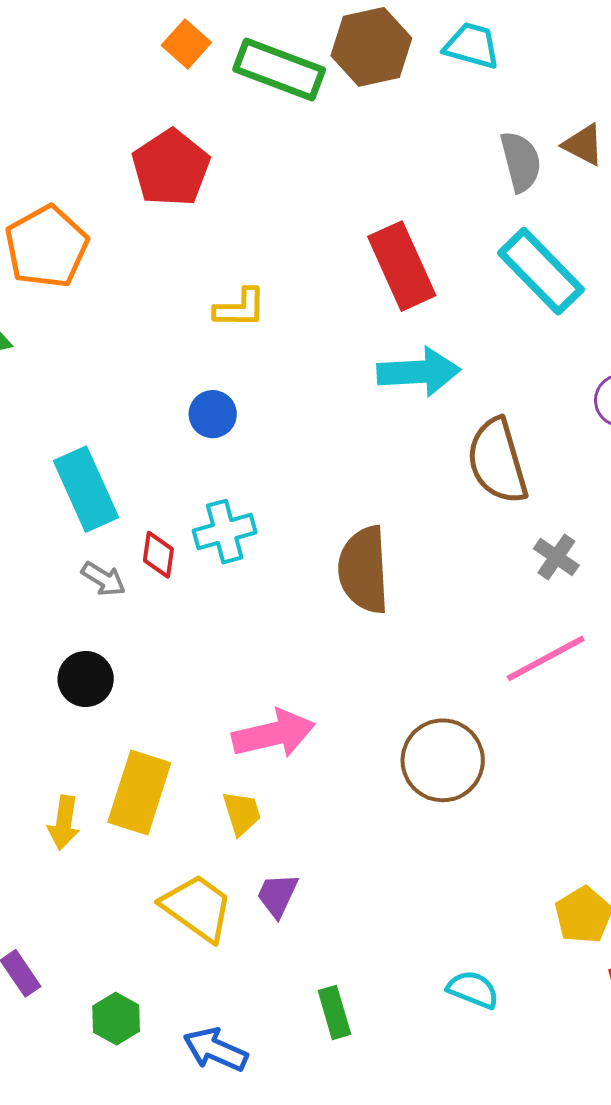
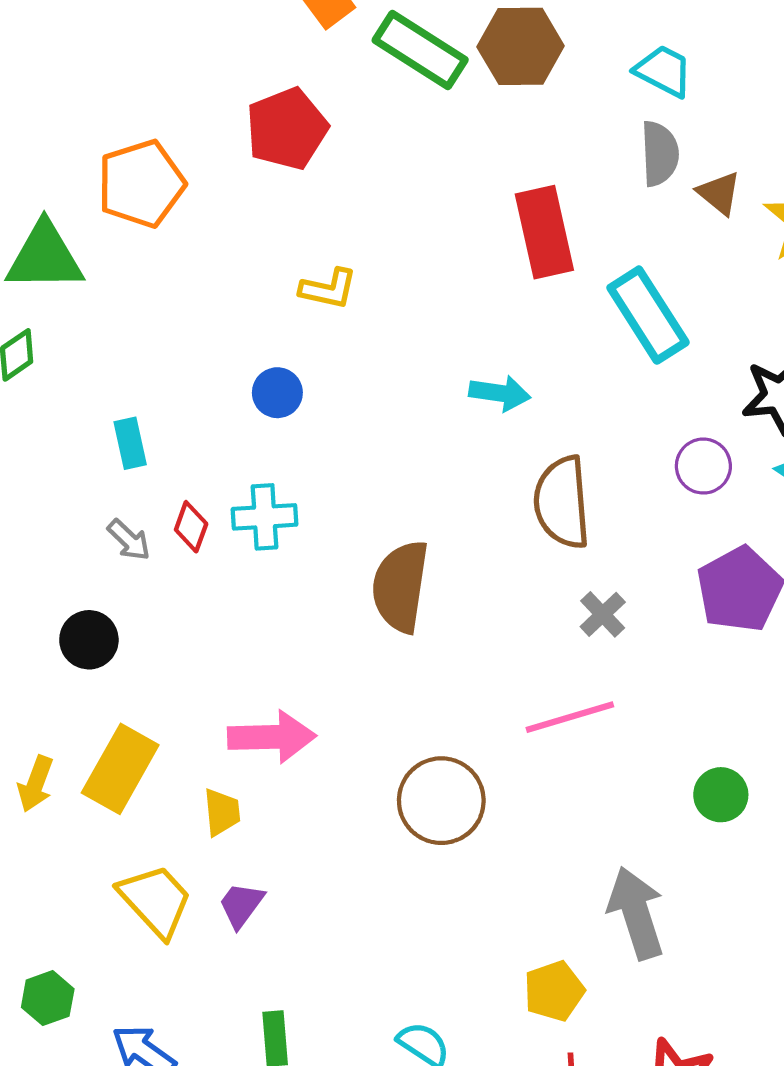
cyan trapezoid: (472, 46) -> (664, 71), moved
gray semicircle: (521, 162) -> (660, 154), moved
red rectangle: (402, 266) -> (544, 232), moved
cyan arrow: (419, 372) -> (500, 393), size x0.7
cyan rectangle: (86, 489) -> (130, 443), size x0.6

